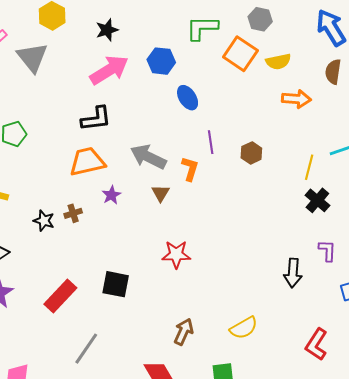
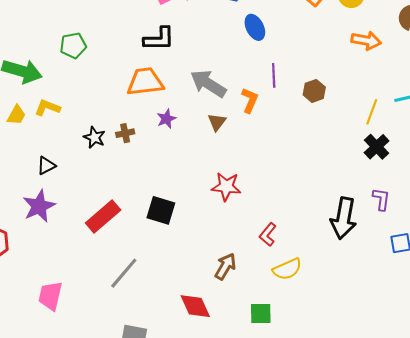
black arrow: (293, 273) -> (344, 218), size x1.4
red L-shape: (316, 344) -> (268, 234), moved, size x0.7

